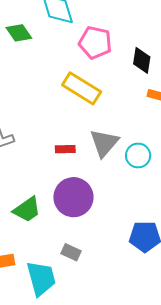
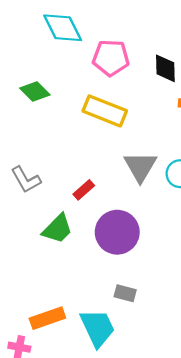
green diamond: (19, 33) -> (35, 92), moved
red rectangle: (65, 149) -> (84, 190), moved, turned -30
green trapezoid: (27, 210) -> (58, 229), moved

